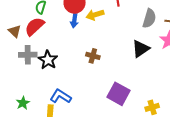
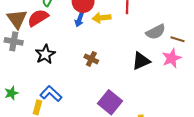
gray semicircle: (149, 18) -> (156, 32), turned 36
brown triangle: (15, 31) -> (17, 19), size x1.5
gray cross: (28, 55) -> (14, 41), moved

